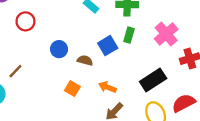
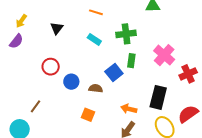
red circle: (25, 21) -> (51, 67), moved
black rectangle: (153, 80) -> (158, 97), turned -35
orange arrow: (107, 87) -> (129, 109), moved

